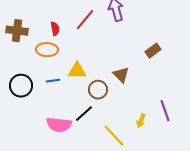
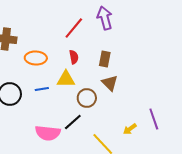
red semicircle: (55, 29) -> (74, 57), moved
brown rectangle: (153, 51) -> (105, 59), moved, turned -42
yellow arrow: (141, 121) -> (130, 129), turned 32

